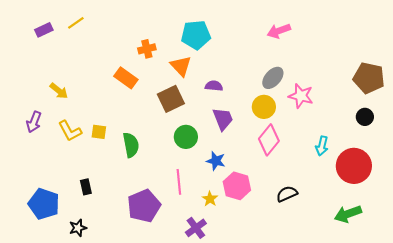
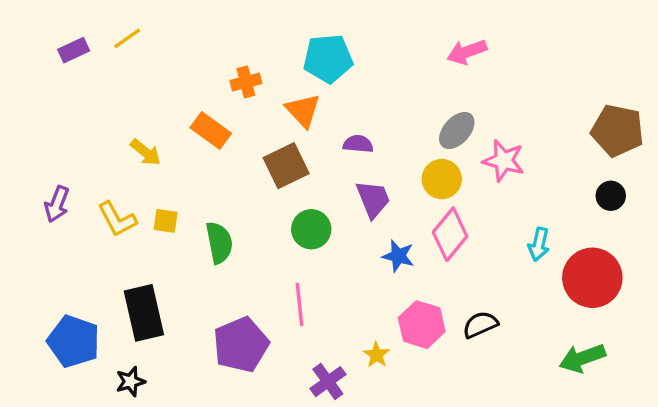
yellow arrow: (59, 91) -> (146, 152), moved
blue star: (216, 161) -> (398, 256), moved
pink hexagon: (237, 186) -> (422, 325), moved
black rectangle: (86, 187) -> (144, 313), size x2.0
yellow star: (210, 199) -> (376, 355), moved

